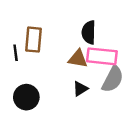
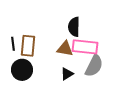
brown rectangle: (34, 40) -> (28, 46), moved
black circle: (26, 97) -> (22, 70), moved

